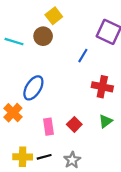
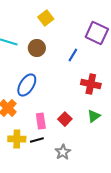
brown circle: (43, 36) -> (37, 48), moved
yellow cross: (23, 157) -> (17, 139), moved
black line: (44, 157) -> (37, 140), moved

